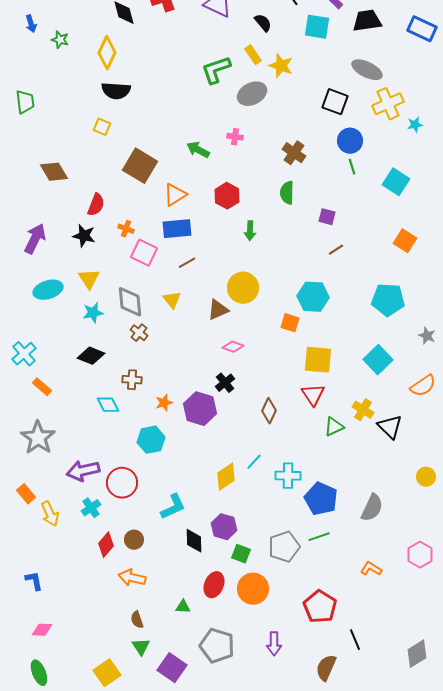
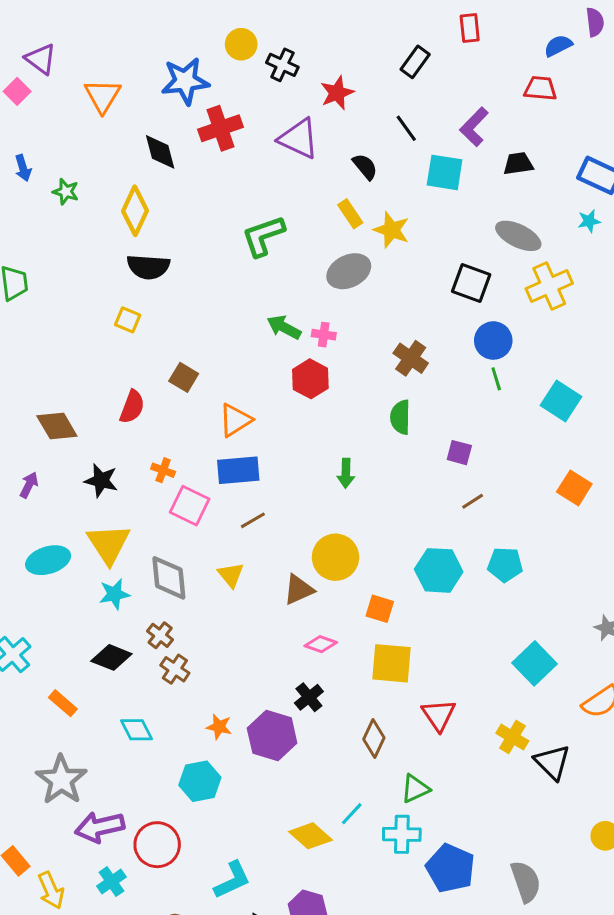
black trapezoid: (367, 21) -> (518, 164), size x0.7
green L-shape: (216, 70) -> (263, 236), moved
cyan star: (415, 125) -> (589, 221), moved
green arrow: (198, 150) -> (284, 327), moved
brown square: (140, 166) -> (184, 377), size x0.6
brown diamond: (54, 172) -> (57, 426), moved
red hexagon: (227, 196) -> (310, 379), moved
red semicircle: (96, 205) -> (132, 407), moved
purple arrow: (35, 239) -> (29, 485), size x0.6
yellow triangle: (89, 279) -> (108, 544), size x1.4
cyan pentagon: (388, 300) -> (505, 565), moved, size x0.7
orange square: (290, 323) -> (380, 609), moved
brown cross: (139, 333) -> (160, 635), moved
yellow square: (318, 360) -> (392, 663), moved
brown cross: (132, 380) -> (175, 669), moved, turned 30
orange rectangle: (42, 387) -> (63, 703), moved
orange star: (164, 403) -> (219, 727), turned 30
green triangle: (334, 427) -> (415, 789), moved
gray star: (38, 438) -> (61, 780), moved
yellow diamond: (226, 477) -> (310, 836), turned 76
gray semicircle: (372, 508) -> (526, 882), turned -44

